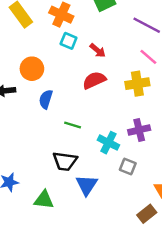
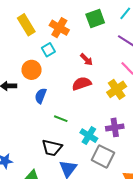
cyan square: (69, 41) -> (48, 50), moved, turned 32
yellow cross: (137, 84) -> (117, 89), turned -30
gray square: (128, 167) -> (103, 156), size x1.6

